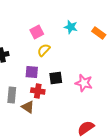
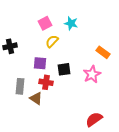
cyan star: (71, 27) -> (71, 23), moved
orange rectangle: (99, 33) -> (103, 52), moved
pink star: (84, 83) -> (92, 74), turned 30

